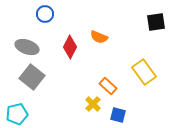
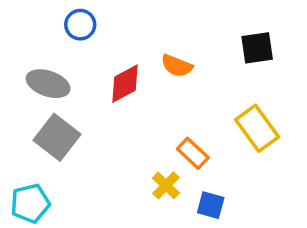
black square: (156, 22) -> (257, 48), moved
red diamond: (70, 47) -> (125, 84), turned 35

